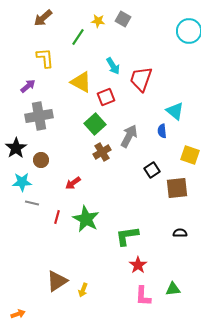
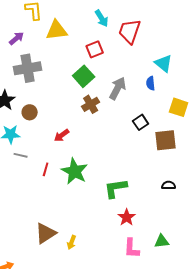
yellow triangle: (81, 82) -> (57, 30), moved, turned -35

